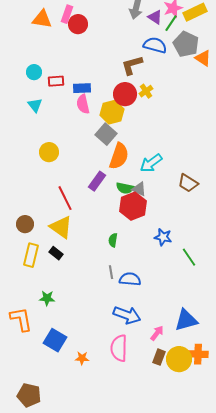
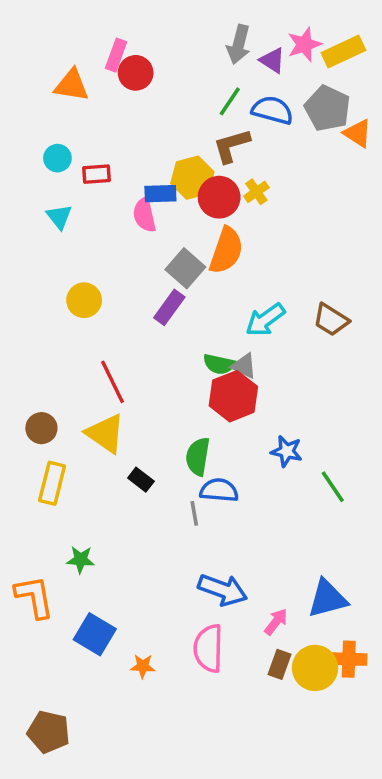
orange triangle: (42, 19) -> (72, 85), moved
green line: (171, 23) -> (230, 101), moved
blue rectangle: (82, 88) -> (160, 194), moved
yellow hexagon: (112, 112) -> (192, 178), moved
orange semicircle: (119, 156) -> (226, 250), moved
purple rectangle: (97, 181) -> (169, 307), moved
brown trapezoid: (188, 183) -> (331, 320), moved
green semicircle: (113, 240) -> (198, 457), size x1.5
black rectangle: (56, 253) -> (141, 480), moved
blue semicircle: (130, 279) -> (219, 490), moved

